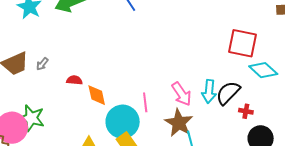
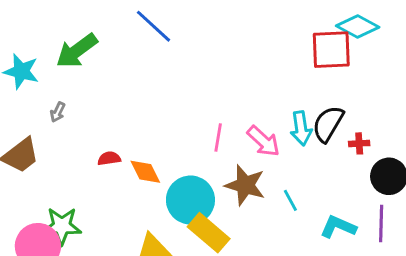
gray arrow: (42, 64) -> (58, 112), moved
cyan diamond: (263, 70) -> (358, 26), moved
pink line: (145, 102) -> (218, 138), moved, turned 30
brown star: (179, 123) -> (245, 185), moved

